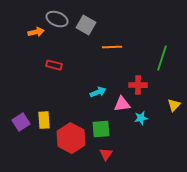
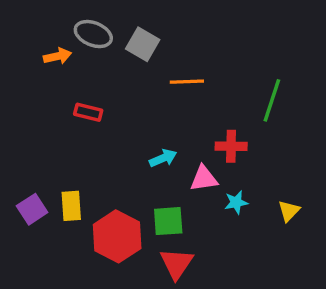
yellow triangle: (174, 105) -> (289, 211), moved
red triangle: (106, 154) -> (177, 264), size x1.5

